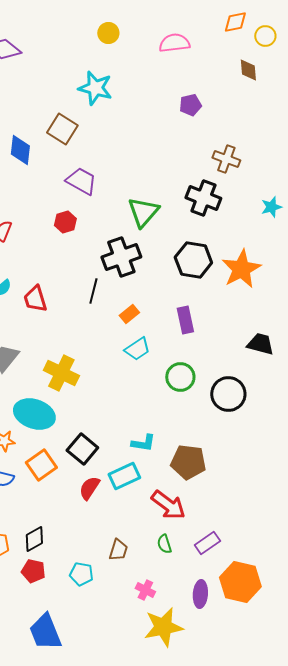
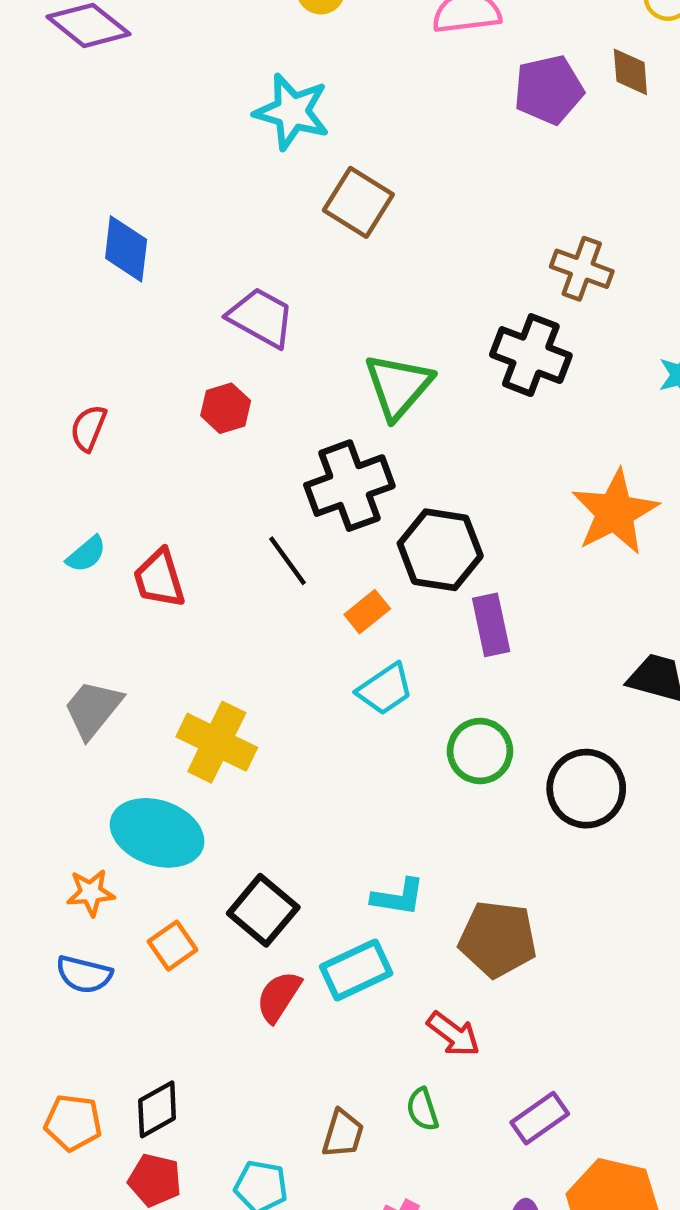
purple pentagon: (190, 105) -> (549, 90), moved, size x1.4
brown square: (62, 129) -> (358, 202), moved
black hexagon: (193, 260) -> (440, 550), moved
black line: (93, 291) -> (288, 561), turned -50
orange square: (41, 465) -> (173, 946), size x0.7
red arrow: (168, 505) -> (453, 1034), size x0.7
green semicircle: (164, 544) -> (422, 1109), moved

